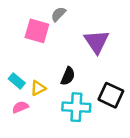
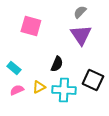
gray semicircle: (58, 14) -> (80, 12), moved
yellow triangle: (38, 88) -> (39, 87), moved

